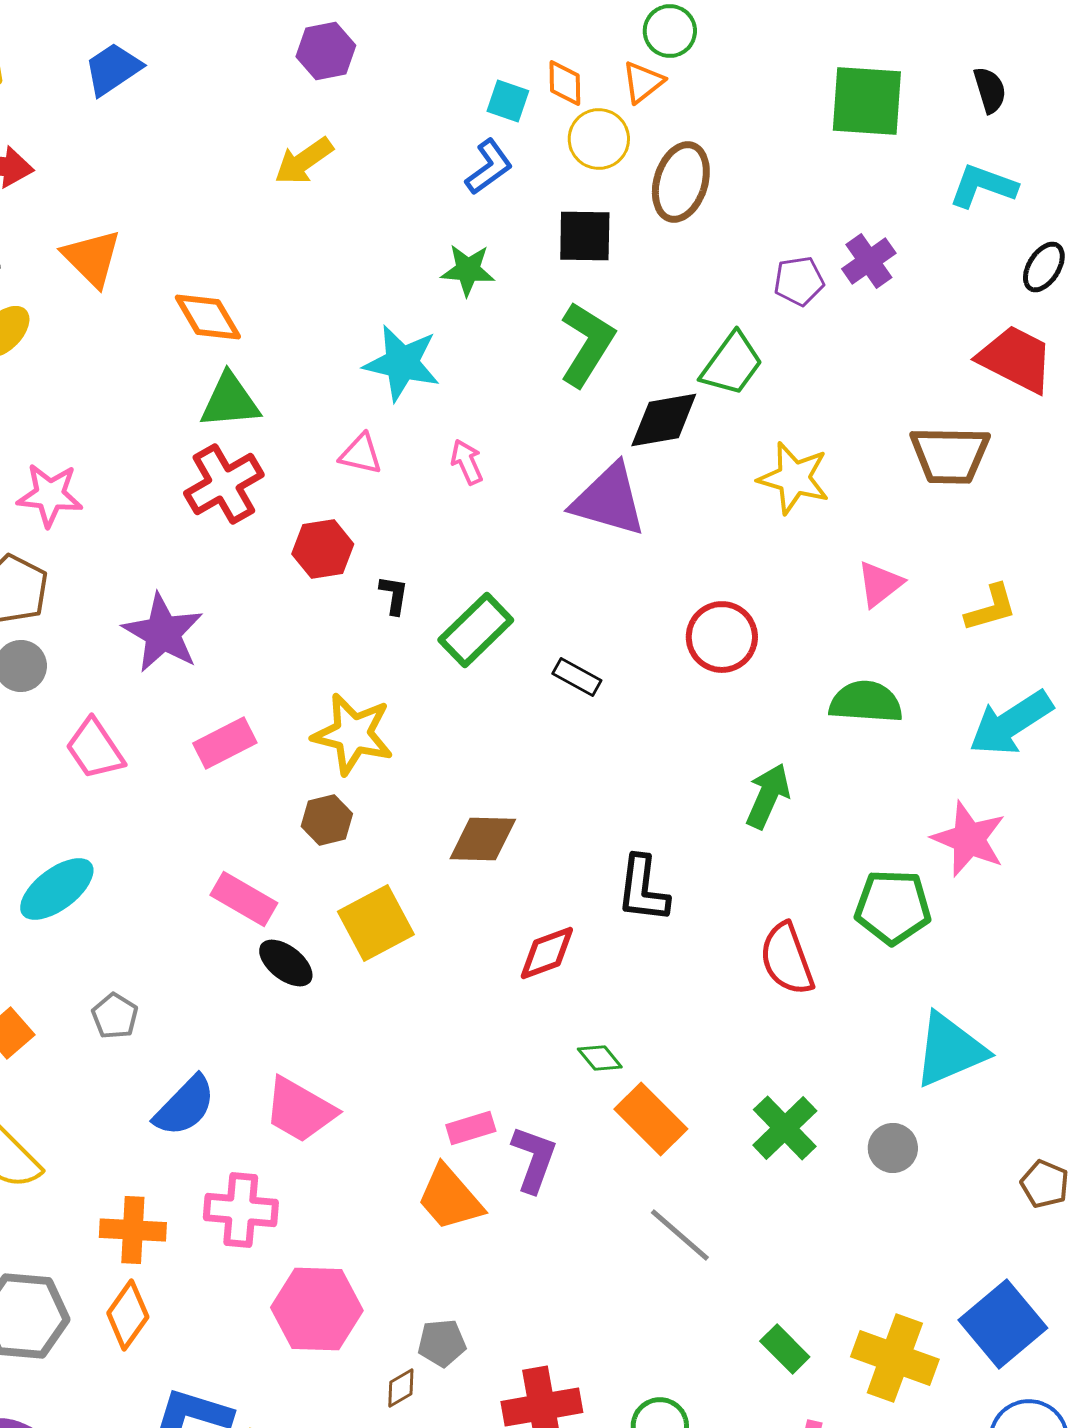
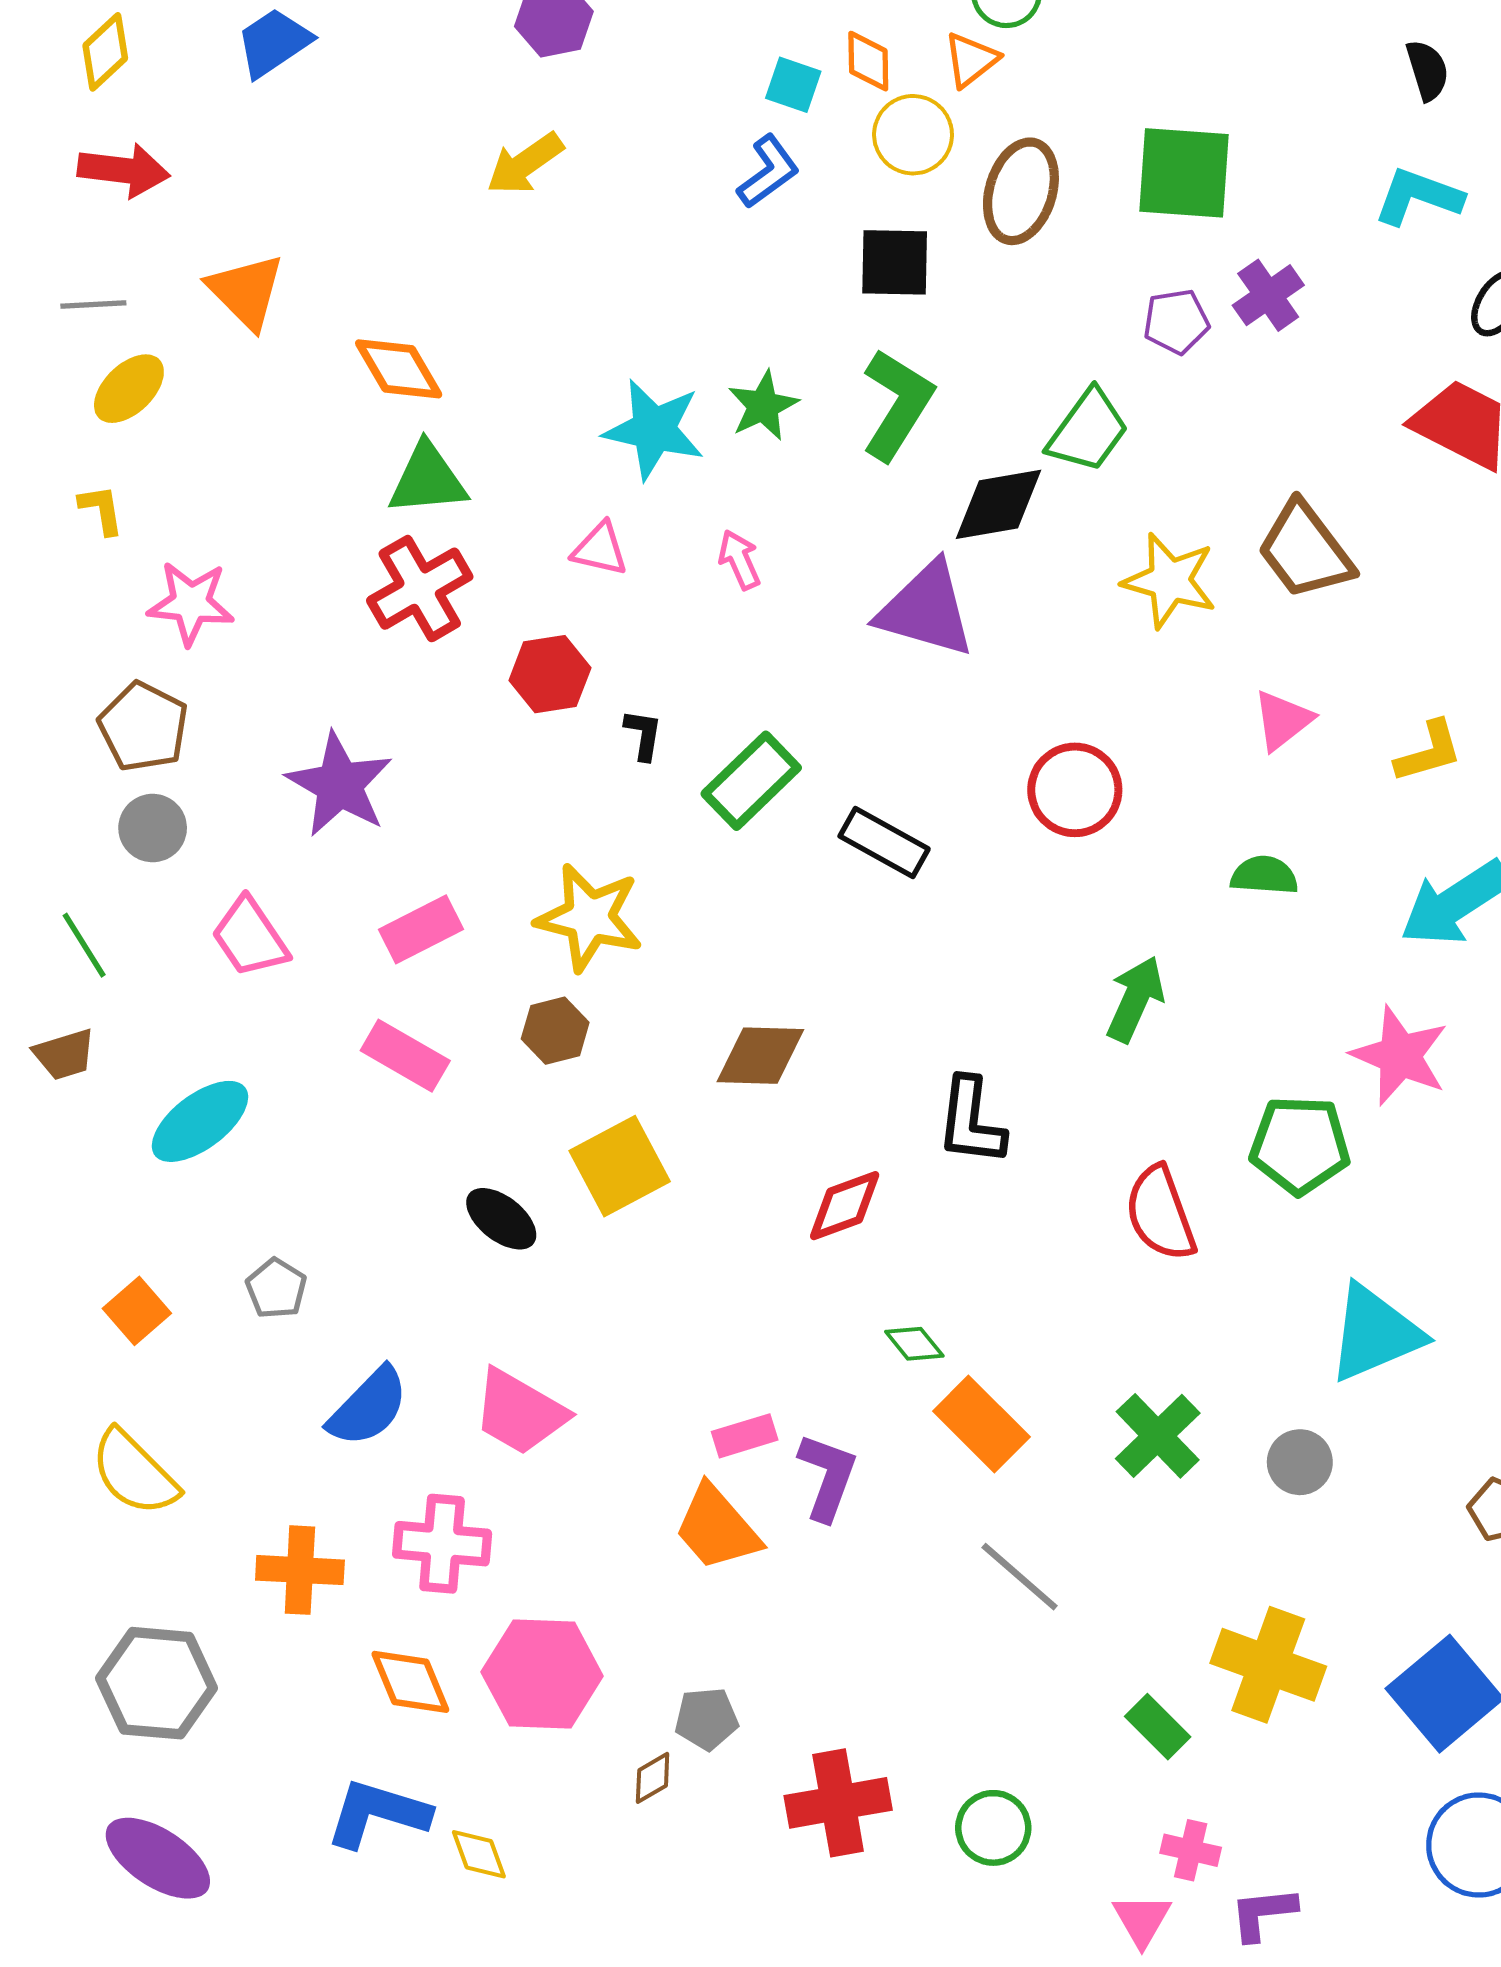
green square: (867, 101) -> (1184, 173), moved
green star: (468, 270) -> (763, 406), moved, turned -30
brown trapezoid: (950, 455) -> (1305, 550), moved, turned 52
black rectangle: (577, 677) -> (884, 843), size x1.4
green semicircle: (866, 702) -> (1264, 875), size x0.7
pink rectangle: (244, 899) -> (405, 1056), moved
orange diamond: (128, 1315) -> (410, 1682), moved, turned -58
yellow cross: (895, 1358) -> (1268, 1665), moved

